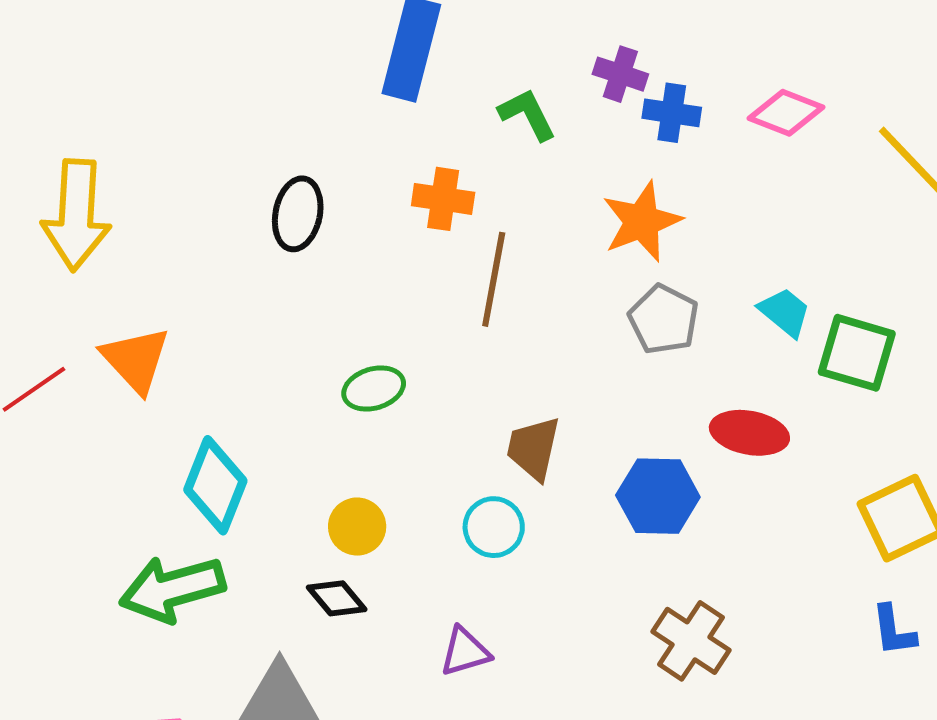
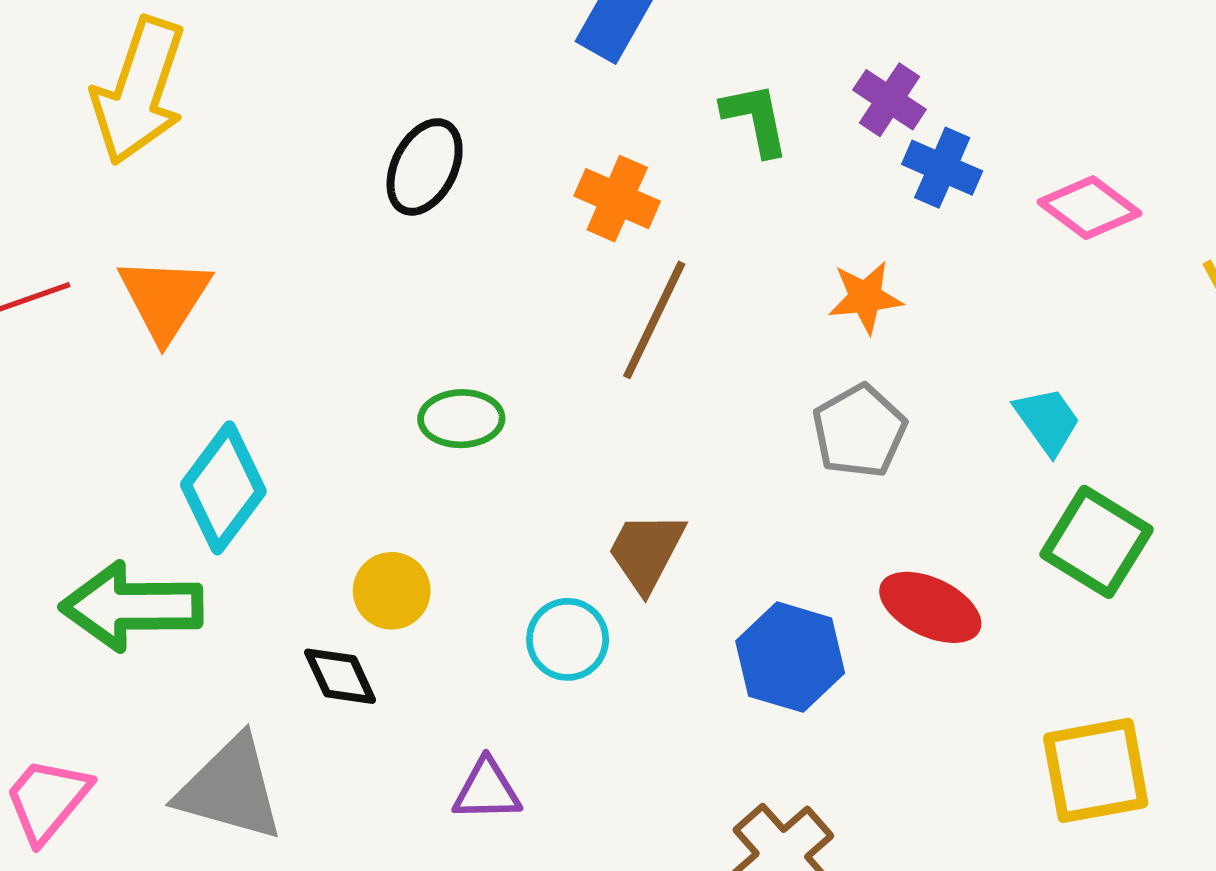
orange star: (642, 222) -> (865, 297), size x0.7
cyan trapezoid: (785, 312) -> (1047, 421), moved

